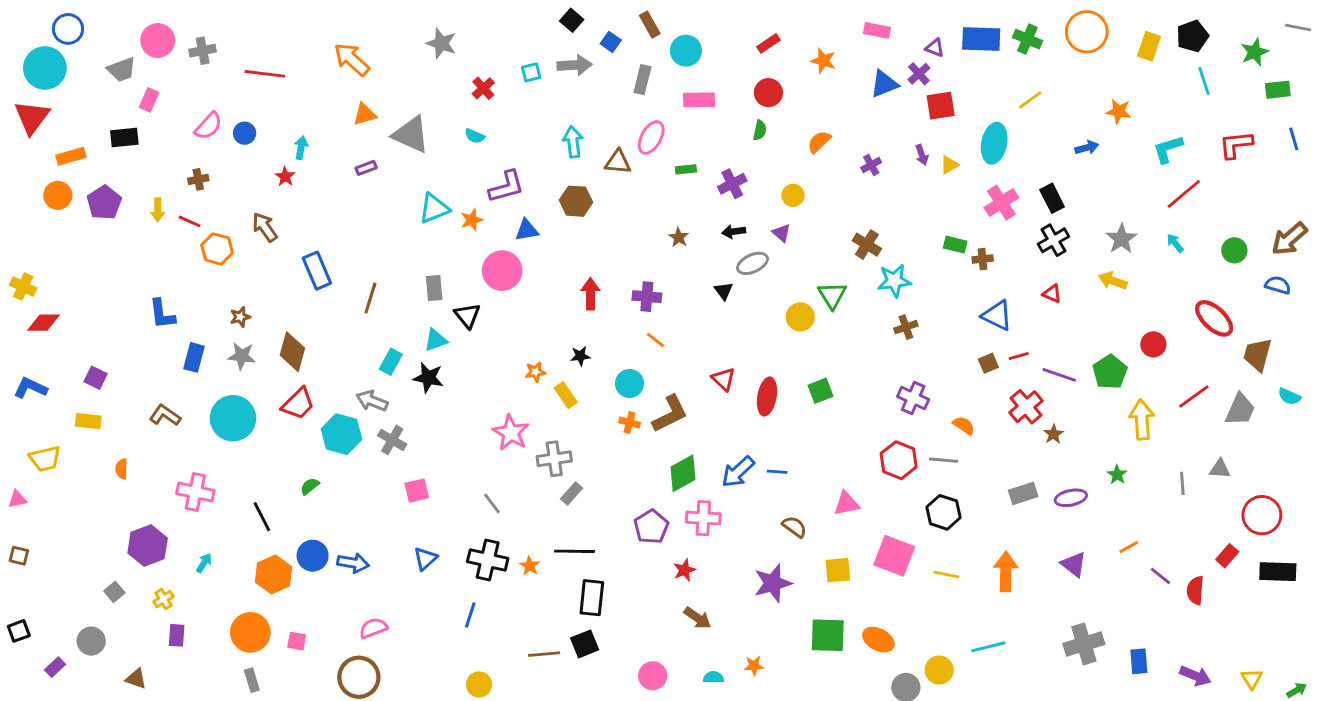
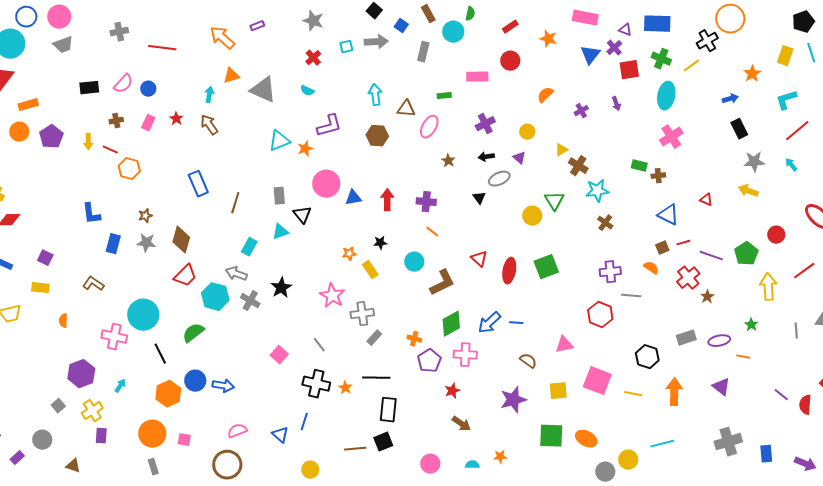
pink rectangle: (877, 30) -> (585, 18), size x1.4
green cross: (1027, 39) -> (661, 59), moved
pink circle: (158, 41) -> (59, 17), moved
gray star: (441, 43) -> (313, 21), moved
yellow rectangle: (1149, 46) -> (785, 56), moved
blue triangle: (884, 84) -> (590, 55), turned -30
pink rectangle: (149, 100) -> (148, 123), moved
pink rectangle: (699, 100) -> (477, 77), moved
orange star: (1119, 111) -> (752, 74), turned 30
green semicircle: (760, 130) -> (470, 14), moved
black rectangle: (124, 137) -> (89, 88), moved
pink ellipse: (651, 137) -> (429, 127), moved
cyan arrow: (301, 148) -> (209, 95), moved
yellow triangle: (949, 165) -> (561, 150), moved
purple rectangle: (366, 168) -> (257, 26), moved
green rectangle: (686, 169) -> (444, 96), moved
black rectangle: (1052, 198) -> (739, 129), moved
brown arrow: (265, 227) -> (209, 125), moved
blue triangle: (527, 230) -> (353, 198), moved
gray star: (1122, 239) -> (754, 162), turned 30
black cross: (1053, 240) -> (707, 41), moved
brown cross: (906, 327) -> (605, 223), turned -35
black star: (428, 378) -> (281, 288), moved, turned 30
green square: (821, 391) -> (546, 267), size x1.4
purple cross: (913, 398) -> (610, 272), turned -30
cyan circle: (233, 418) -> (143, 315), moved
orange cross: (629, 423) -> (414, 339), moved
orange semicircle: (964, 425) -> (651, 268), moved
gray line: (944, 460) -> (631, 296), moved
green semicircle: (310, 486) -> (193, 333), size x1.6
pink square: (417, 491) -> (279, 355), moved, turned -36
black hexagon: (944, 512) -> (647, 357), moved
orange line: (1129, 547) -> (743, 357), moved, turned 40
blue triangle: (425, 559) -> (280, 435), moved, turned -36
yellow cross: (164, 599) -> (92, 411), size x1.5

